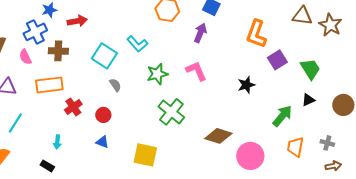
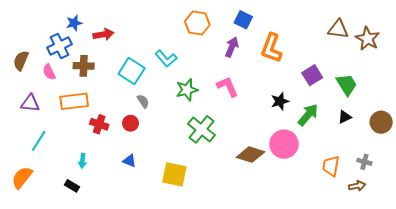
orange L-shape: (256, 34) -> (271, 48), moved
red cross: (73, 107) -> (99, 124), turned -36
red circle: (103, 115) -> (131, 123), moved
green arrow: (282, 116) -> (308, 115), moved
pink circle: (250, 156) -> (284, 144), moved
brown arrow: (333, 166) -> (357, 186), moved

